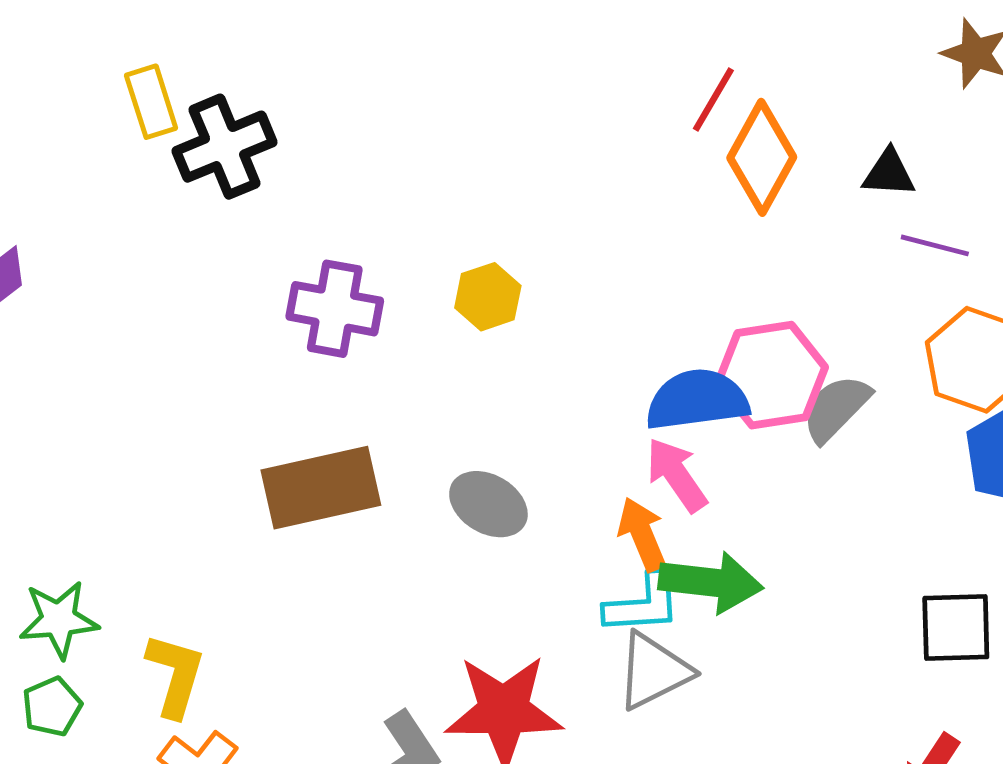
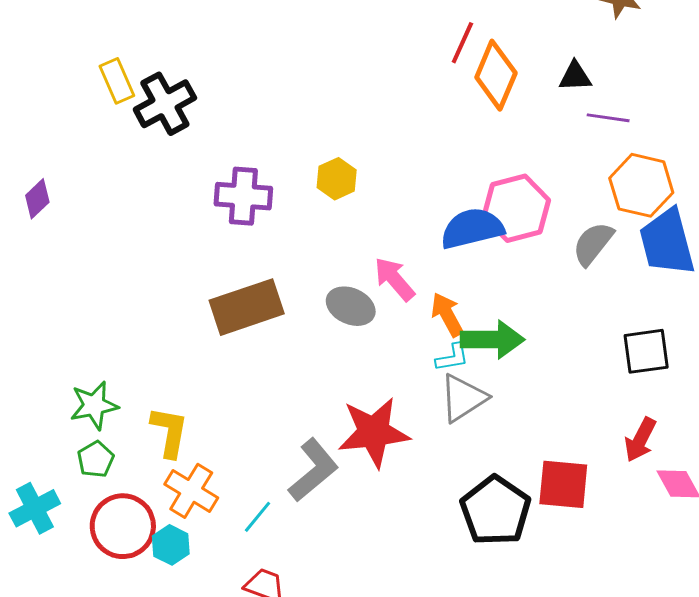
gray semicircle: (836, 408) -> (593, 244), moved
pink arrow: (677, 475) -> (394, 279), moved
cyan L-shape: (643, 604) -> (452, 357), size x0.7

